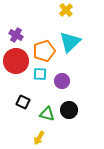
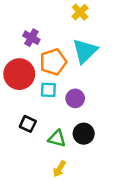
purple cross: (16, 35) -> (31, 38), moved
yellow arrow: (39, 138) -> (59, 169), moved

